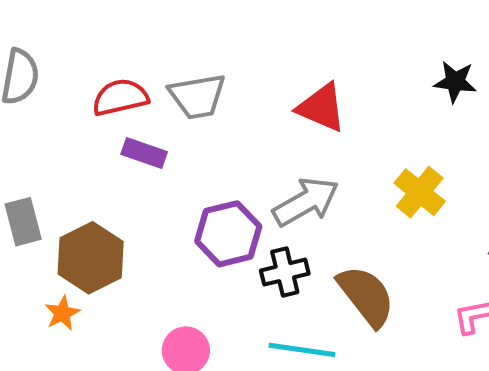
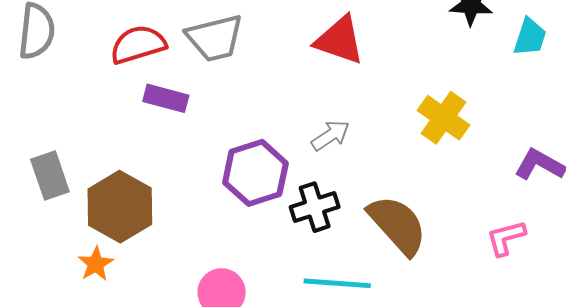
gray arrow: (306, 202) -> (331, 135), size x0.6

